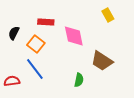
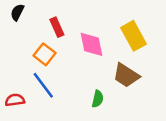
yellow rectangle: (108, 15) -> (133, 36), moved, size x1.6
red rectangle: (46, 22) -> (57, 27), turned 63
black semicircle: (14, 33) -> (17, 12), moved

